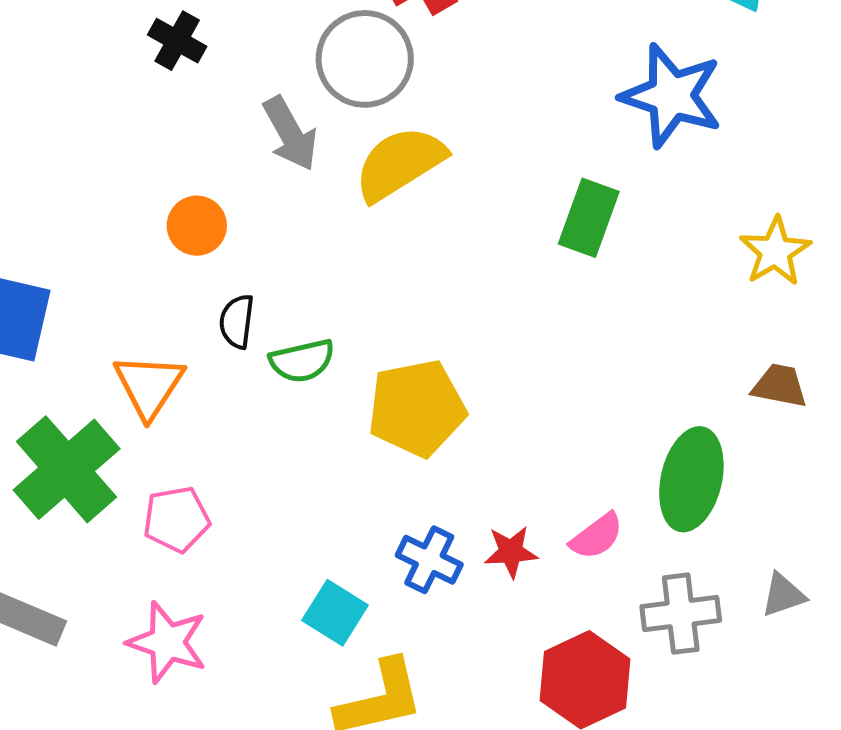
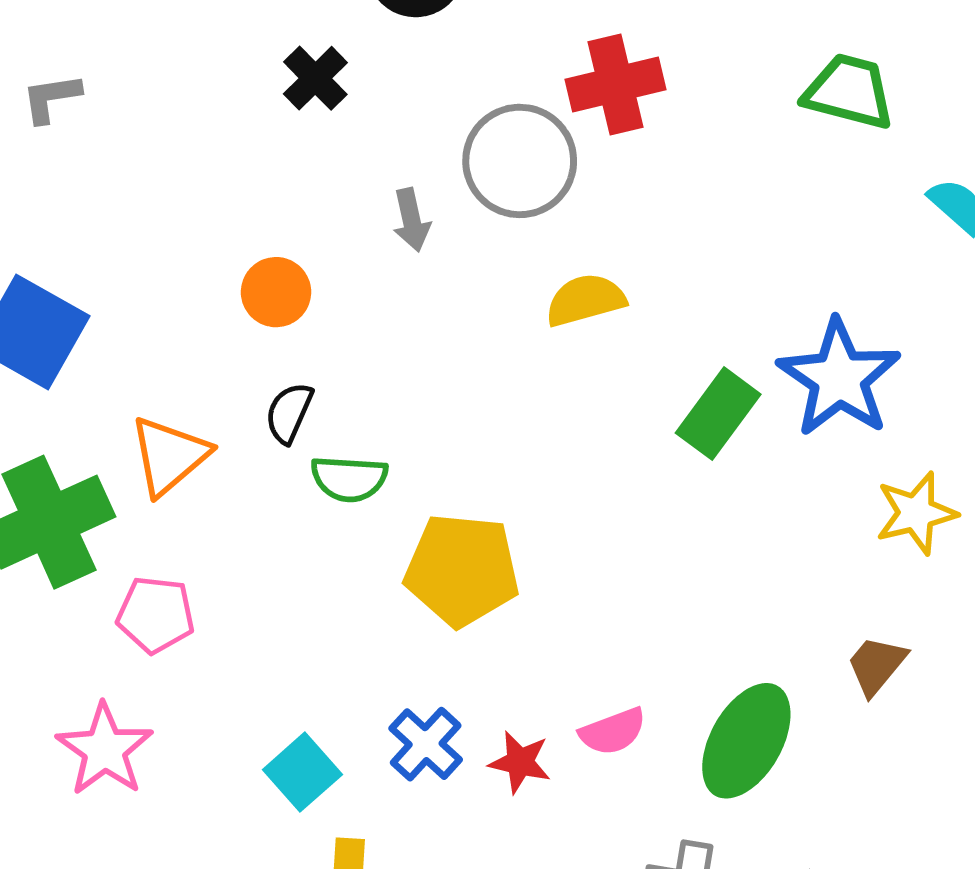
blue star: (672, 96) -> (839, 378), moved
gray arrow: (290, 134) -> (411, 220), size x0.7
yellow semicircle: (400, 163) -> (585, 300), moved, size x0.7
brown trapezoid: (780, 386) -> (876, 665), turned -78
pink semicircle: (597, 536) -> (613, 731), moved

